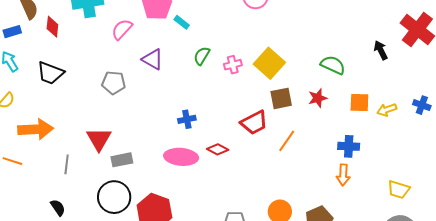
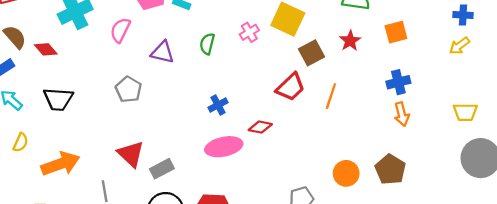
red diamond: (52, 27) -> (46, 49), turned -30
green semicircle: (202, 56) -> (207, 44), moved
gray pentagon: (114, 83) -> (129, 89), turned -30
yellow arrow: (387, 110) -> (459, 46), moved

